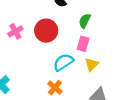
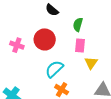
pink cross: (15, 31) -> (17, 45), turned -32
cyan semicircle: (63, 62) -> (54, 69), moved

